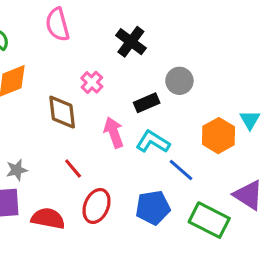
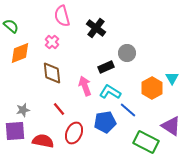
pink semicircle: (57, 24) -> (62, 16), moved
pink cross: (92, 82) -> (52, 42), moved
blue pentagon: (153, 208) -> (105, 122), moved

